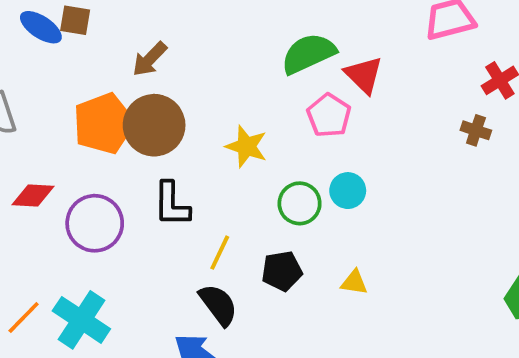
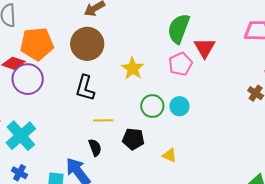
green semicircle: (308, 54) -> (179, 29), turned -60
orange pentagon: (104, 124) -> (37, 44), moved
purple circle: (95, 223) -> (28, 79), moved
yellow line: (220, 253) -> (103, 120), turned 48
black semicircle: (218, 305) -> (95, 148), size x0.7

